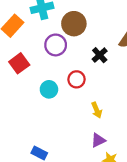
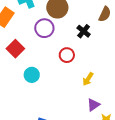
cyan circle: (49, 89) -> (32, 75), moved
yellow arrow: (97, 110) -> (88, 79), turned 64

